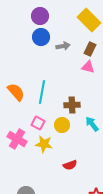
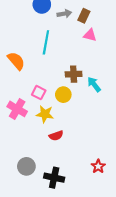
brown rectangle: (90, 49) -> (84, 16), moved
cyan line: (42, 92) -> (46, 42), moved
cyan arrow: (92, 124) -> (94, 84), moved
red semicircle: (70, 165) -> (56, 136), moved

